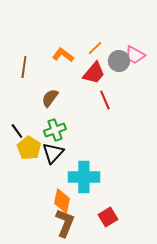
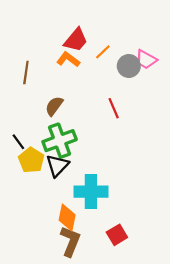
red trapezoid: (94, 73) -> (76, 40), moved
green cross: (55, 130) -> (60, 141), size x1.4

